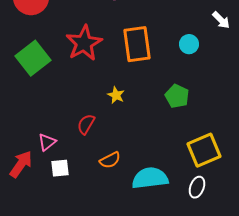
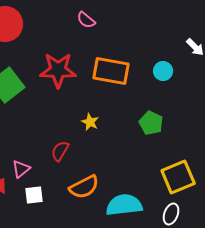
red star: (84, 43) -> (58, 70), turned 30
orange rectangle: (137, 44) -> (111, 71), turned -72
orange semicircle: (110, 160) -> (84, 187), size x1.4

